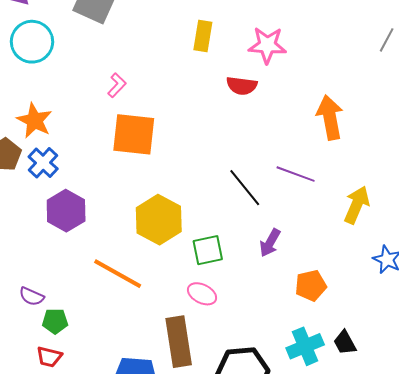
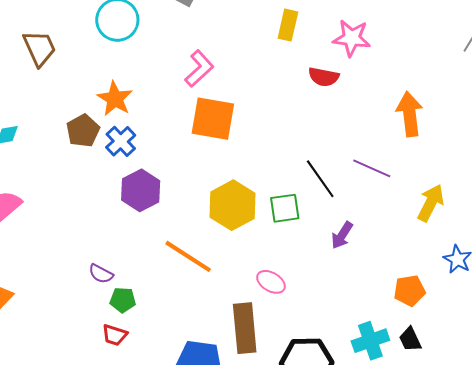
pink L-shape: (117, 85) -> (199, 69), size x1.5
green square: (208, 250) -> (285, 208), moved
orange pentagon: (311, 285) -> (410, 291), moved

